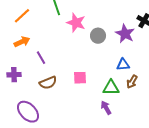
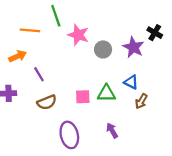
orange line: (22, 16) -> (30, 30), moved, turned 48
blue triangle: (123, 65) -> (131, 82), turned 32
green triangle: (111, 88) -> (106, 93), moved
purple ellipse: (28, 112) -> (69, 135), moved, turned 30

